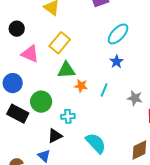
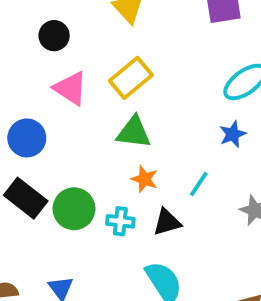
orange star: (81, 86) -> (144, 179), moved
green circle: (41, 102) -> (74, 209), moved
black triangle: (55, 136) -> (167, 222), moved

